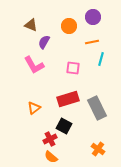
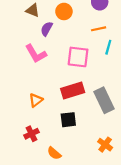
orange circle: (69, 26) -> (64, 11), moved
pink square: (73, 68) -> (78, 57), size x1.5
black square: (64, 126) -> (68, 120), turned -35
red cross: (50, 139) -> (31, 134), moved

